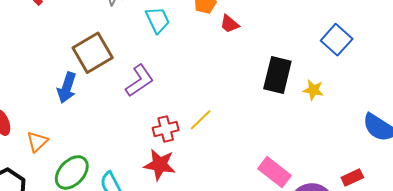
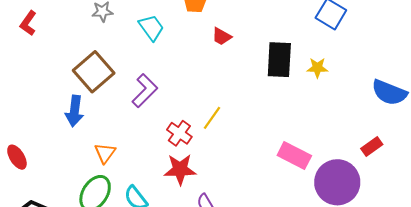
red trapezoid: (229, 24) -> (222, 36), moved
red cross: (166, 129) -> (179, 133), turned -30
orange triangle: (37, 142) -> (105, 153), moved

